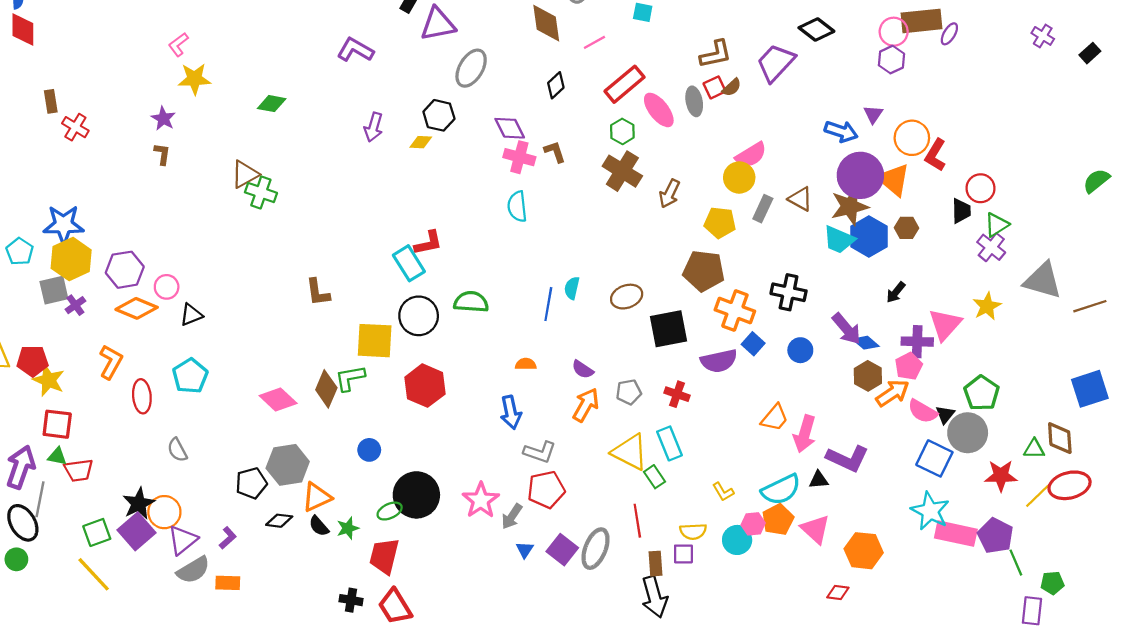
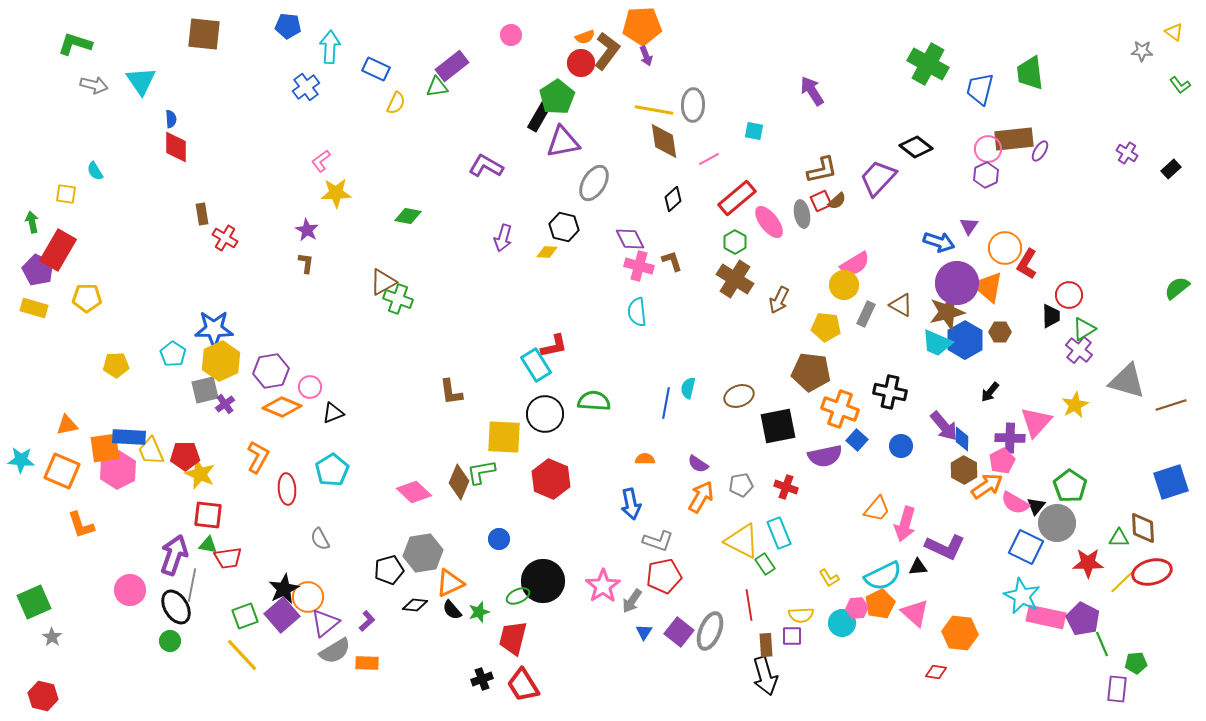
blue diamond: (866, 343) -> (962, 439), turned 50
black cross: (351, 600) -> (482, 679), turned -30

